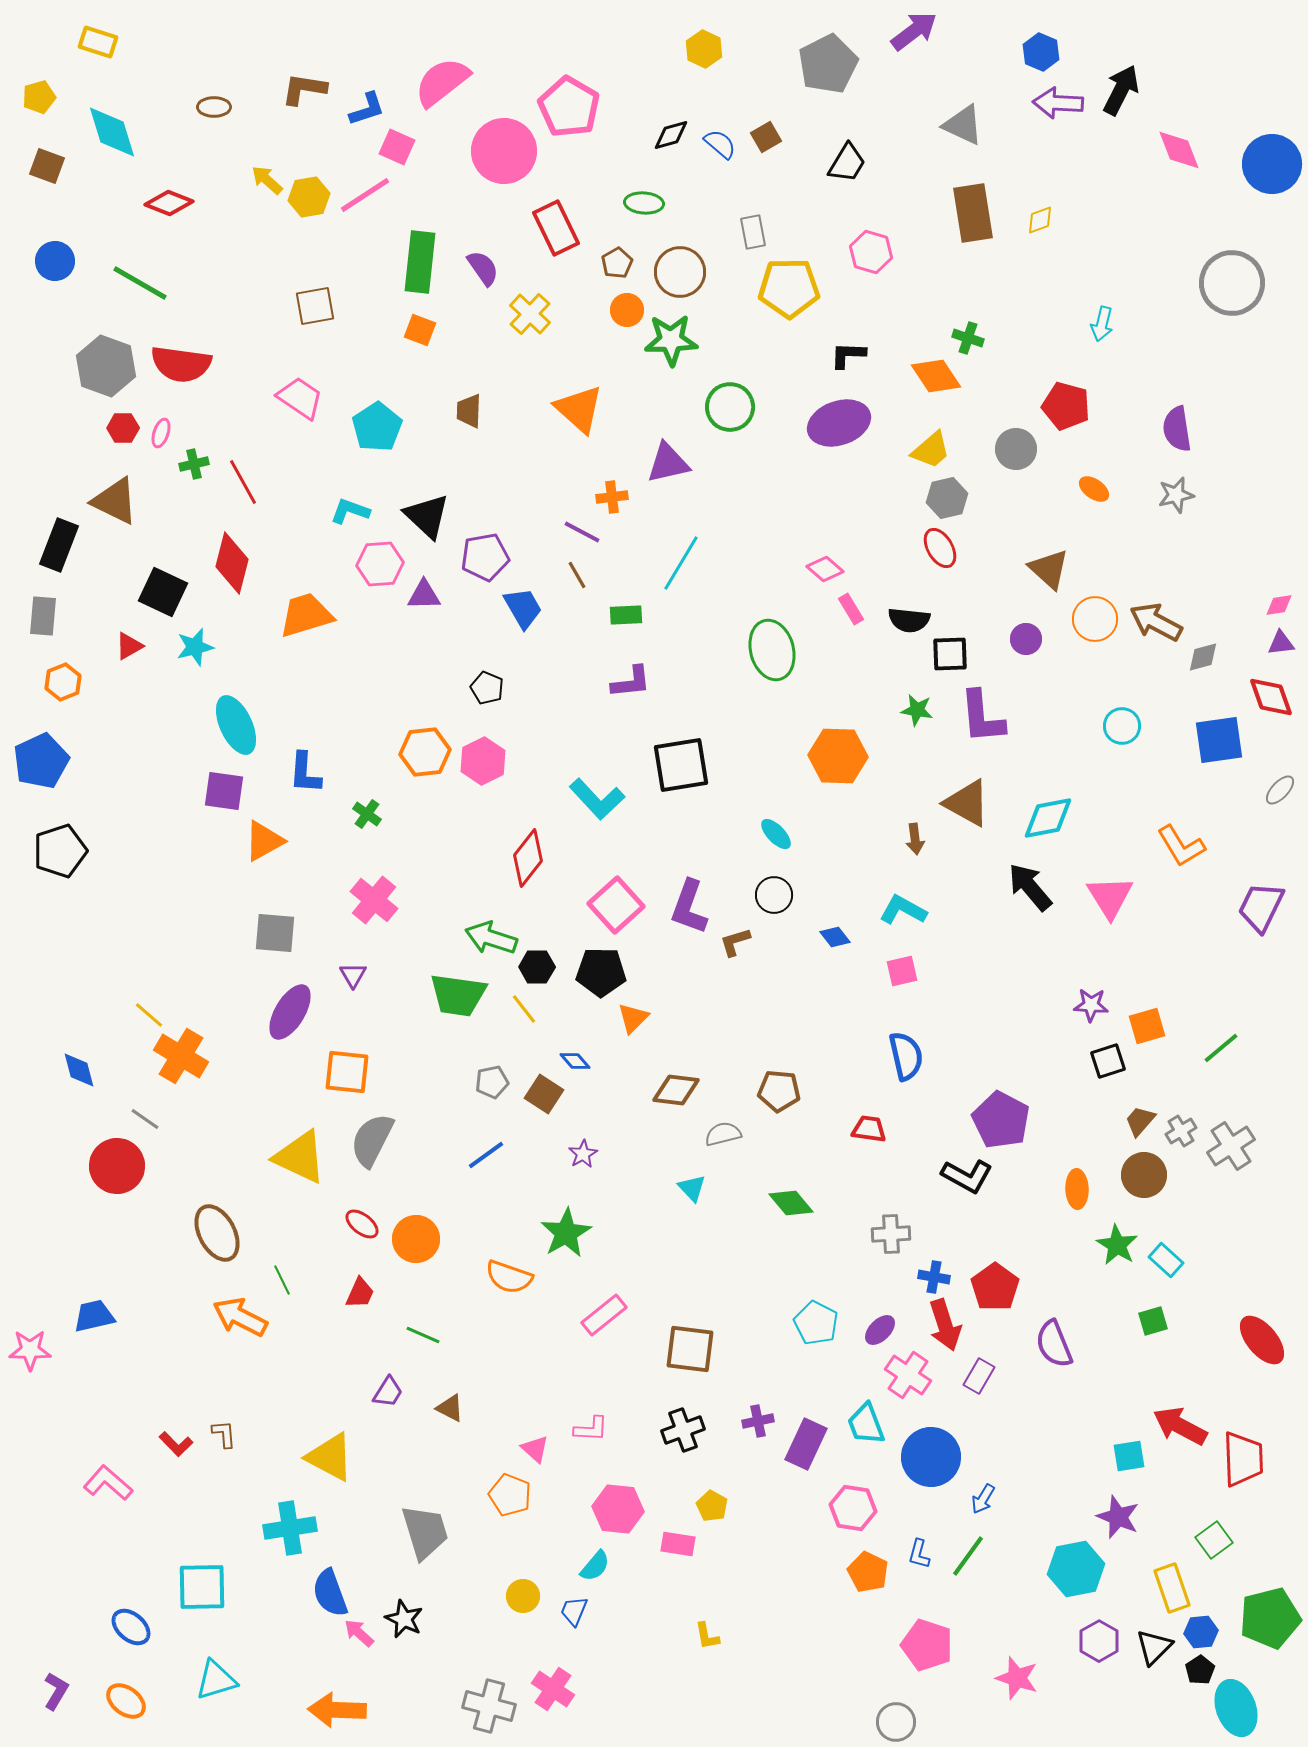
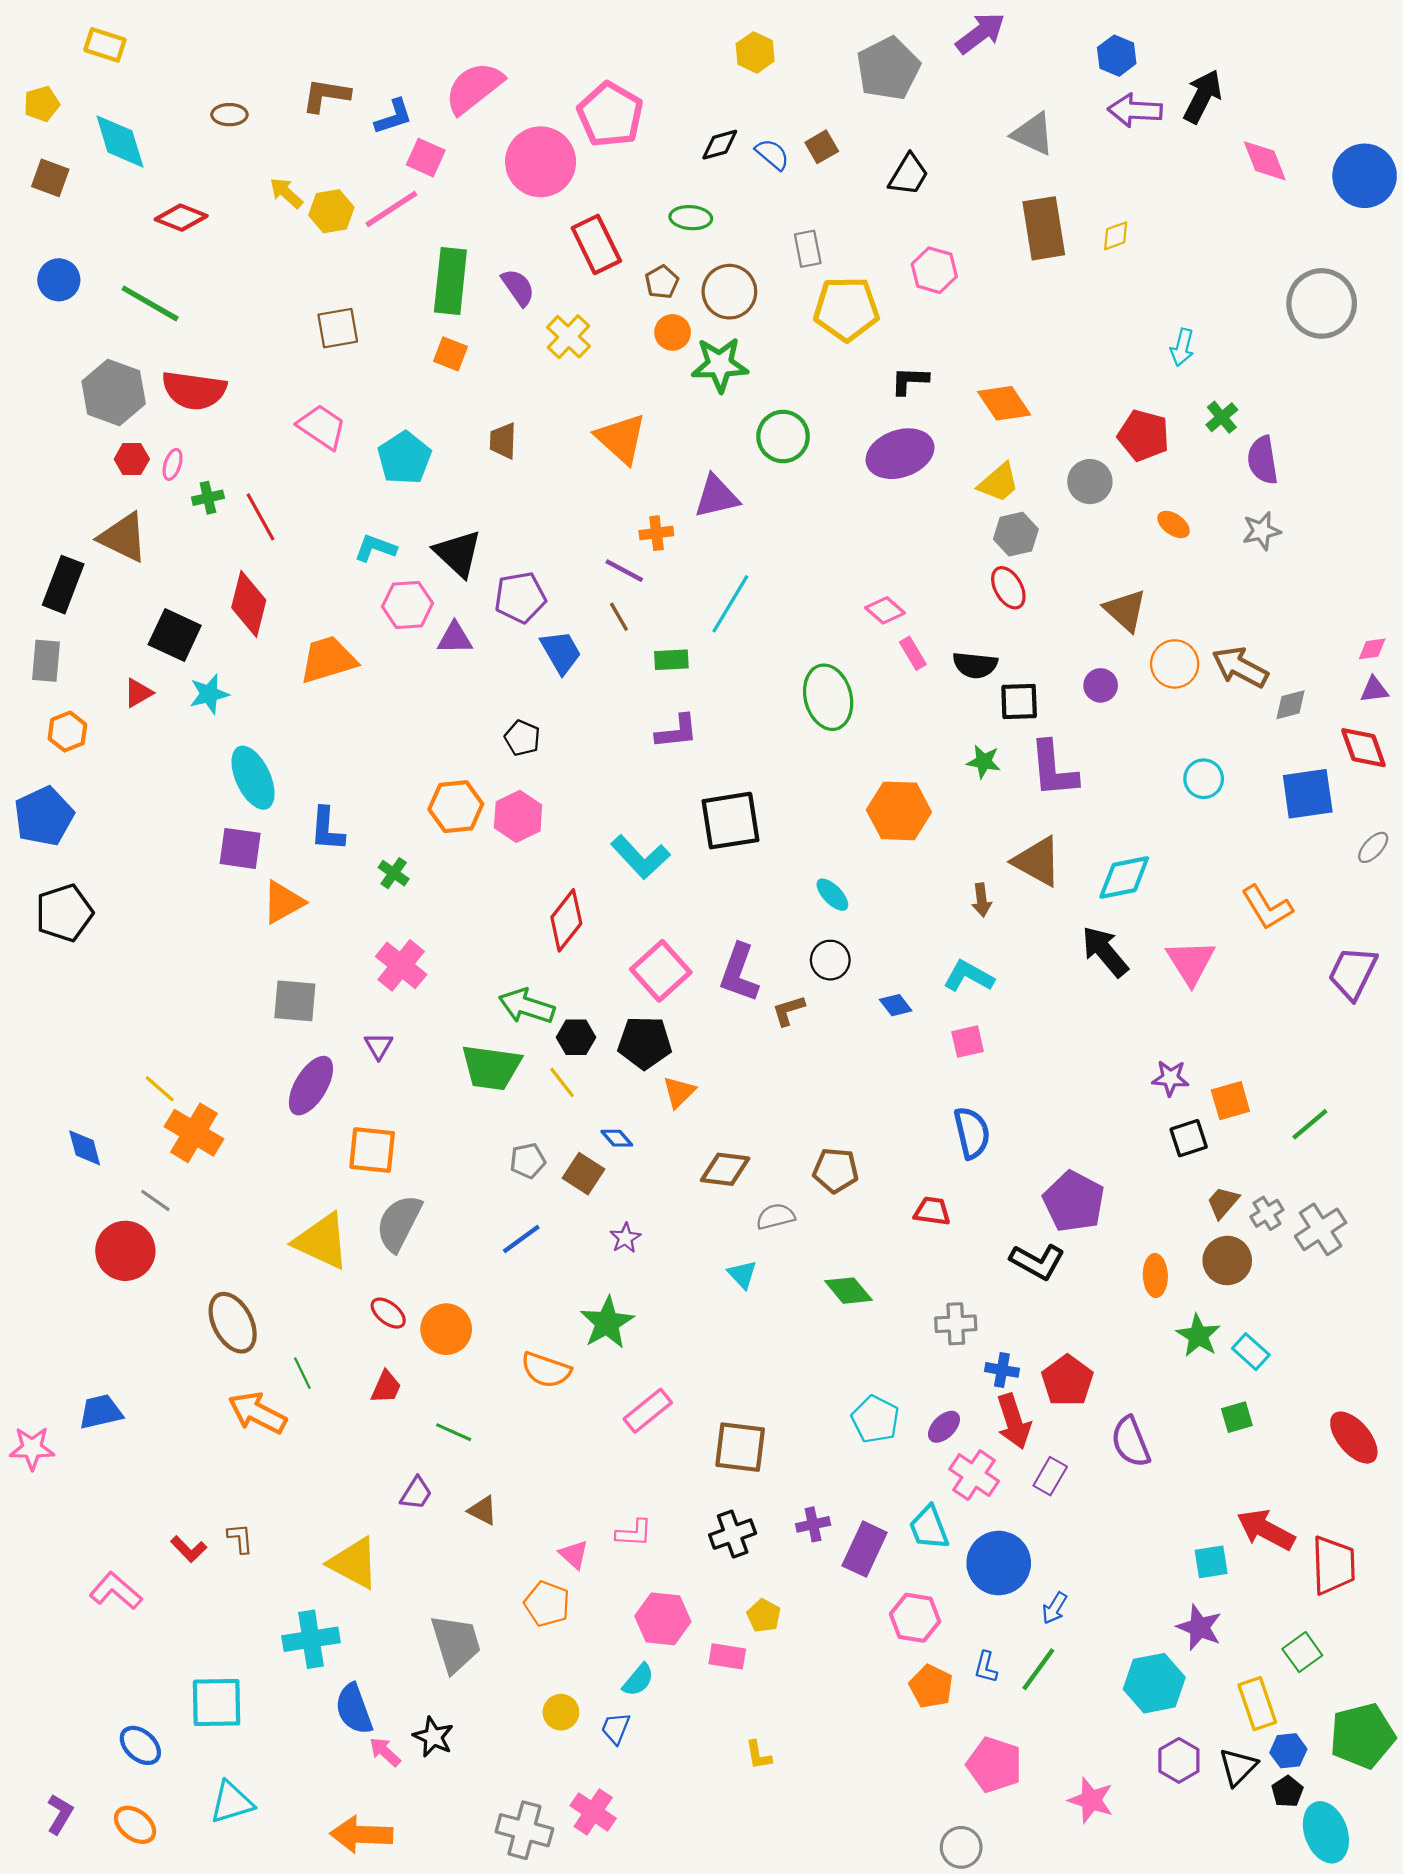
green cross: (968, 338) -> (1222, 417), moved, turned 32

